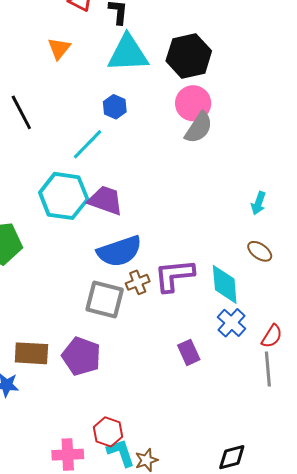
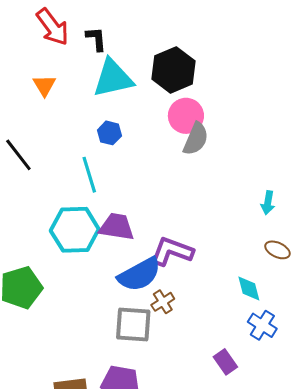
cyan line: (88, 144) -> (89, 175), turned -51
purple L-shape: (174, 275) -> (172, 251), moved, turned 36
cyan diamond: (225, 284) -> (249, 289), size x0.7

